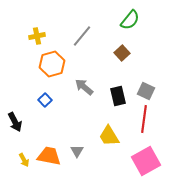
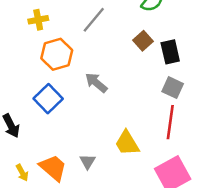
black rectangle: (118, 96) -> (170, 52), moved
blue square: (45, 100) -> (48, 99), size x1.6
orange trapezoid: (49, 156) -> (53, 168), turned 30

